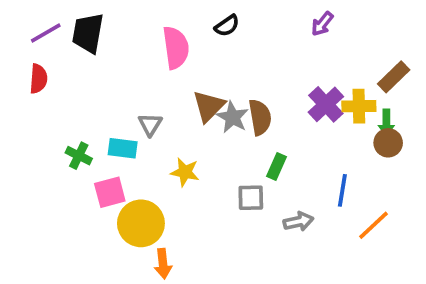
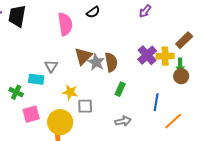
green cross: (79, 156) -> (16, 92), moved
pink square: (110, 192) -> (31, 114), moved
gray square: (251, 198) -> (85, 106), moved
gray arrow: (298, 222) -> (123, 121), moved
yellow circle: (141, 223) -> (60, 122), moved

